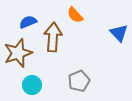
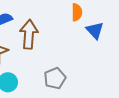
orange semicircle: (75, 15) -> (77, 12), moved, turned -138

